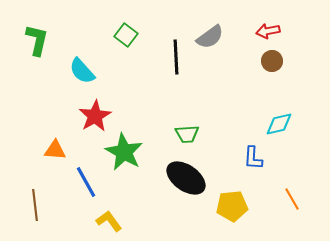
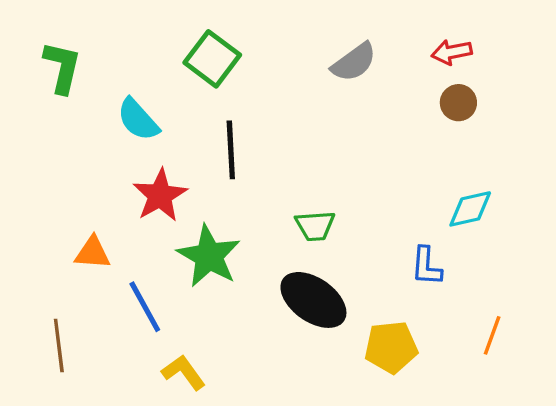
green square: (126, 35) -> (212, 59), size x1.4
black line: (176, 57) -> (231, 150), moved
orange line: (292, 199) -> (492, 335), turned 50

